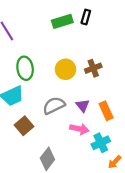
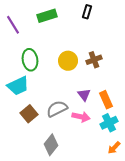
green rectangle: (62, 21) -> (47, 16), moved
gray semicircle: (54, 106) -> (57, 109), moved
cyan cross: (101, 143) -> (109, 123), moved

